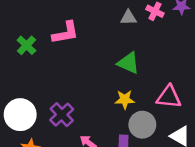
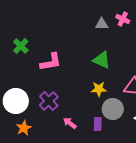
pink L-shape: (66, 33) -> (51, 62), moved

